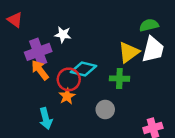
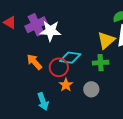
white star: (63, 35) -> (50, 31), size x1.5
purple cross: (38, 52) -> (36, 25), moved
orange star: (67, 96) -> (66, 85), moved

